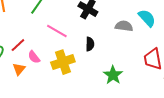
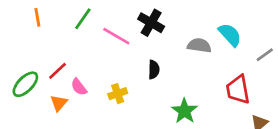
pink line: (57, 31) -> (116, 36), moved
yellow cross: (63, 62) -> (118, 94), size x0.6

